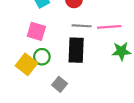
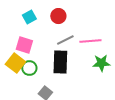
gray line: (82, 26) -> (65, 40), turned -30
yellow square: (26, 64) -> (15, 63), moved

